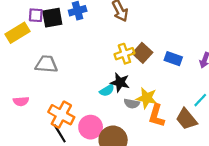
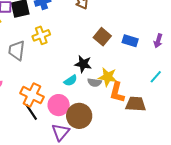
yellow cross: (124, 54) -> (41, 35), moved
gray trapezoid: (46, 64) -> (17, 50), turned -85
cyan semicircle: (107, 90) -> (71, 81), moved
brown trapezoid: (186, 119) -> (136, 104), moved, turned 135

